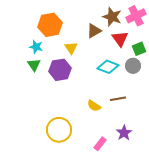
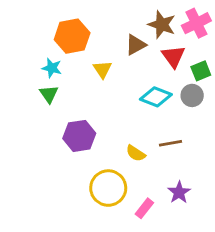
purple hexagon: (60, 70) -> (79, 136), moved
yellow circle: (59, 130) -> (108, 188), moved

